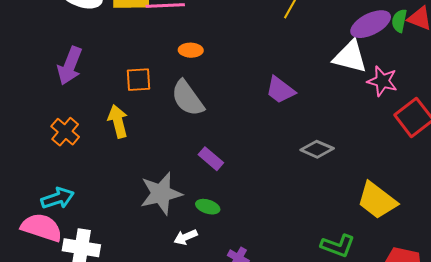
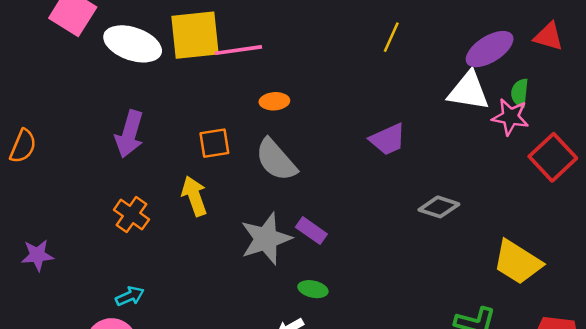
green semicircle: (399, 21) -> (520, 93), moved
purple trapezoid: (280, 90) -> (388, 139), turned -56
gray star: (161, 194) -> (266, 239), moved
cyan arrow: (58, 198) -> (130, 296), size x0.7

